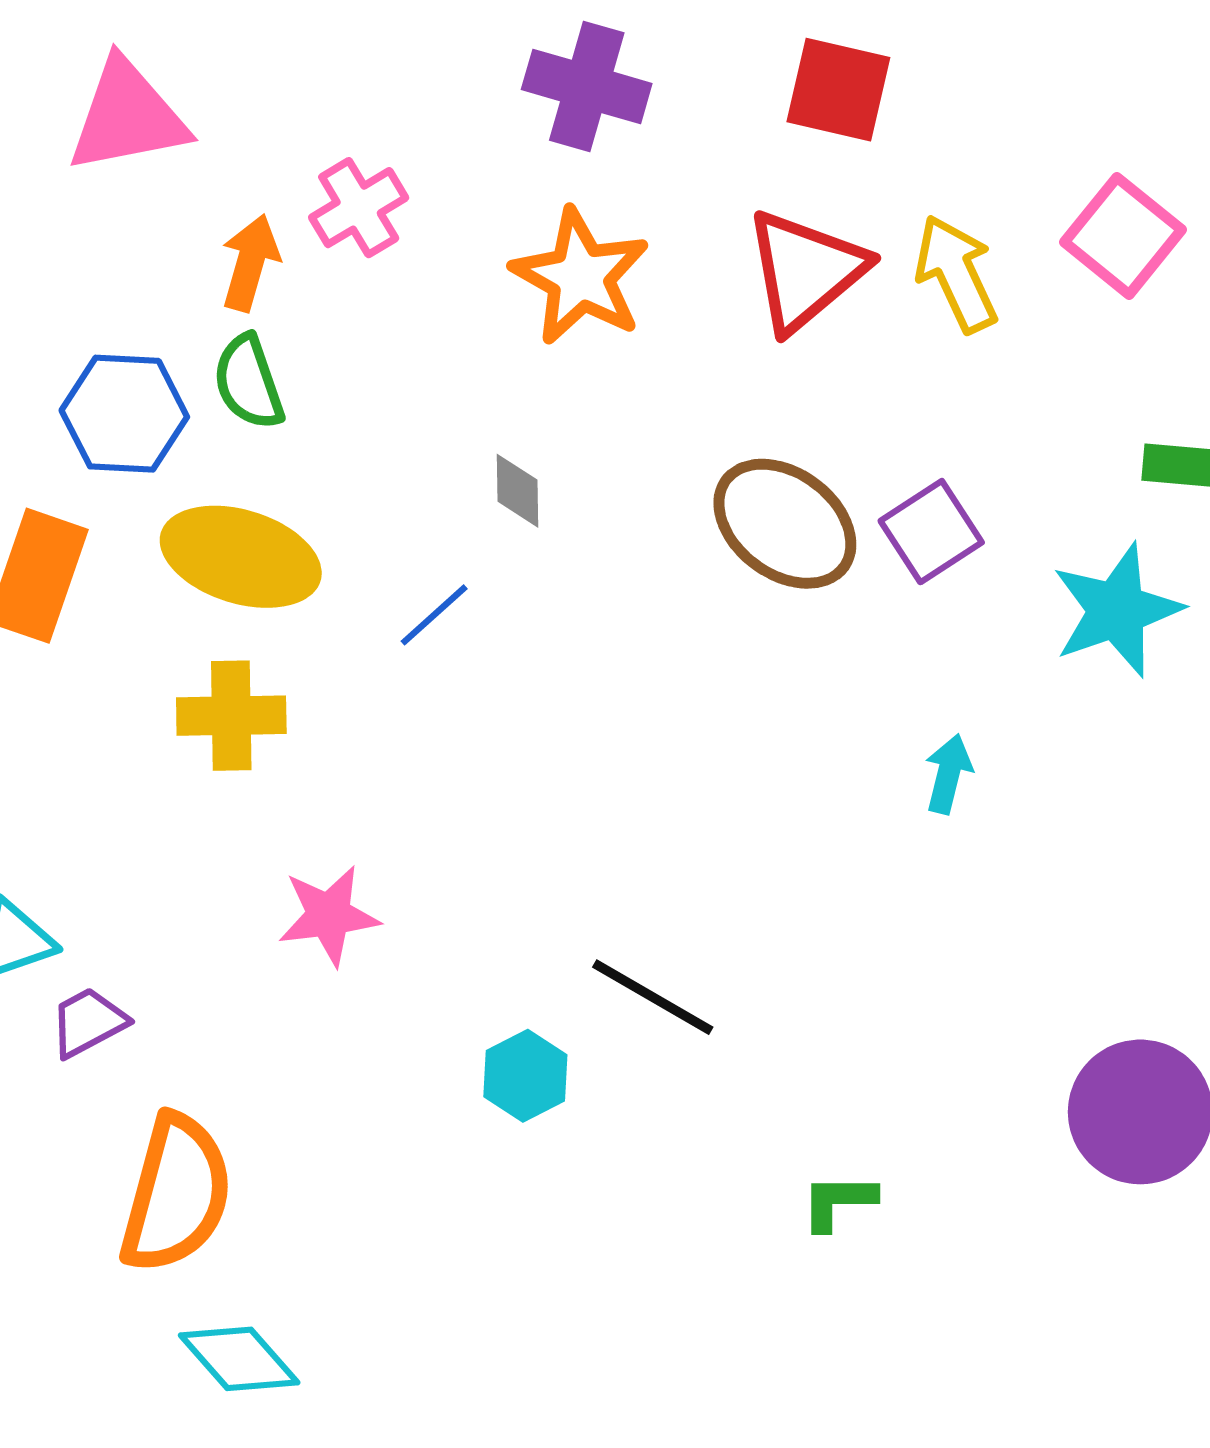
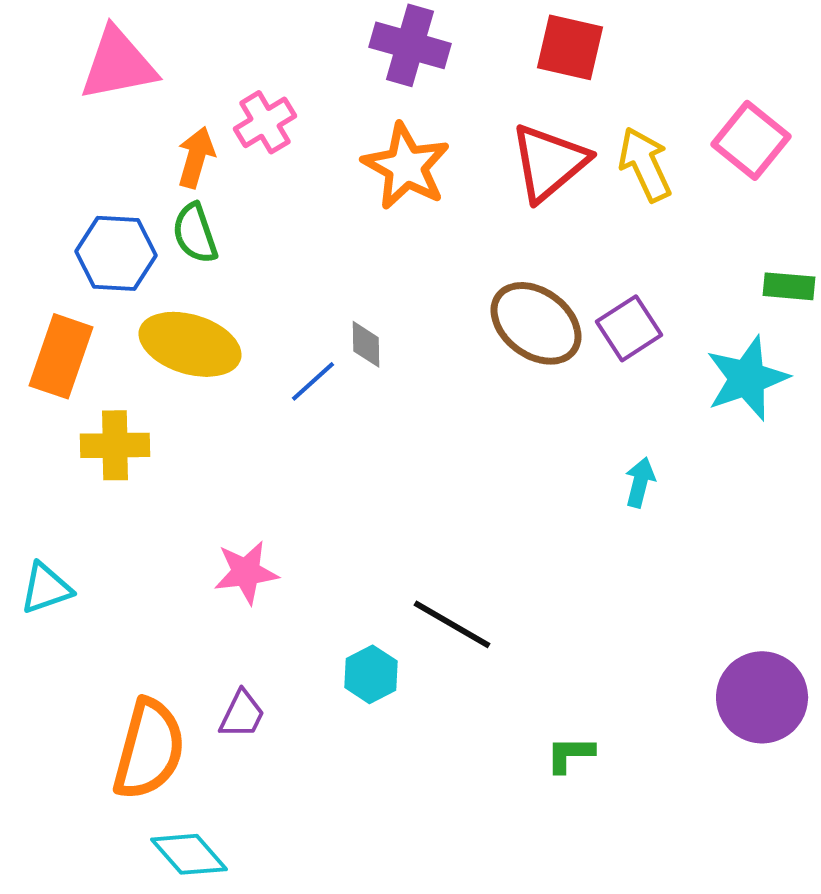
gray diamond: (518, 491) -> (366, 344), moved
yellow cross: (231, 716) -> (115, 445), moved
purple trapezoid: (88, 1022) -> (242, 714), moved, turned 144

